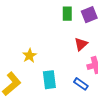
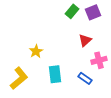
green rectangle: (67, 14) -> (72, 11), turned 40

